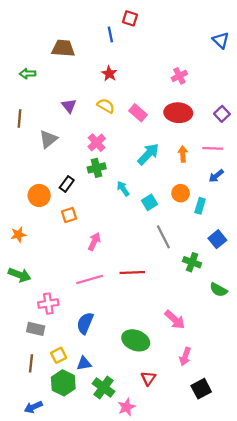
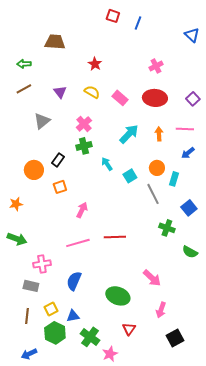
blue line: (110, 34) -> (138, 23), moved, turned 32
brown line: (20, 118) -> (24, 89), moved, turned 56
gray line: (163, 237) -> (153, 194), moved

